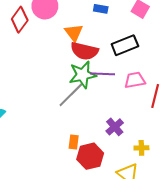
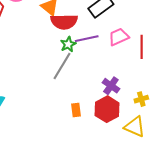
green star: (83, 75) -> (68, 44), size x0.6
red hexagon: (90, 156) -> (107, 109), moved

